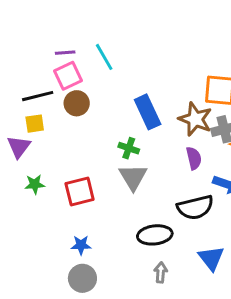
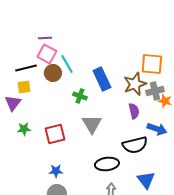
cyan line: (104, 57) -> (67, 64), moved
pink square: (68, 76) -> (47, 54), turned -36
brown star: (195, 119) -> (135, 84), turned 30
green cross: (129, 148) -> (80, 96), moved

